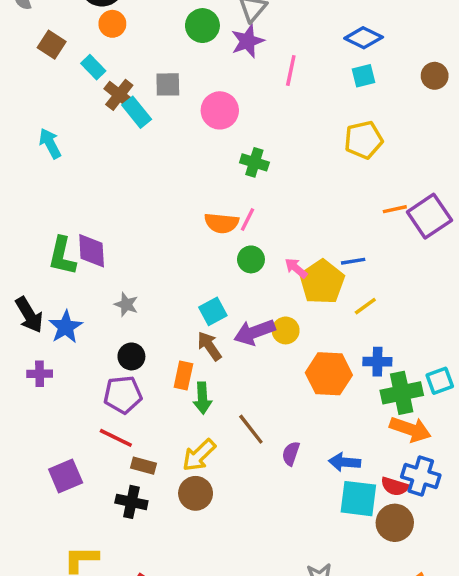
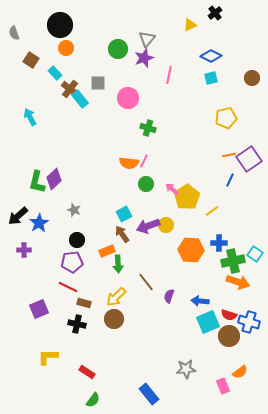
yellow pentagon: (364, 140) -> (226, 118), moved
purple diamond: (92, 251) -> (54, 179), turned 50
blue line: (353, 261) -> (230, 180), moved, turned -56
black arrow: (29, 315) -> (18, 216), turned 80
orange rectangle: (183, 376) -> (107, 251), turned 56
cyan square: (440, 381) -> (255, 254), turned -35
blue cross: (421, 476) -> (249, 322), moved
cyan square: (358, 499) -> (208, 322), turned -30

